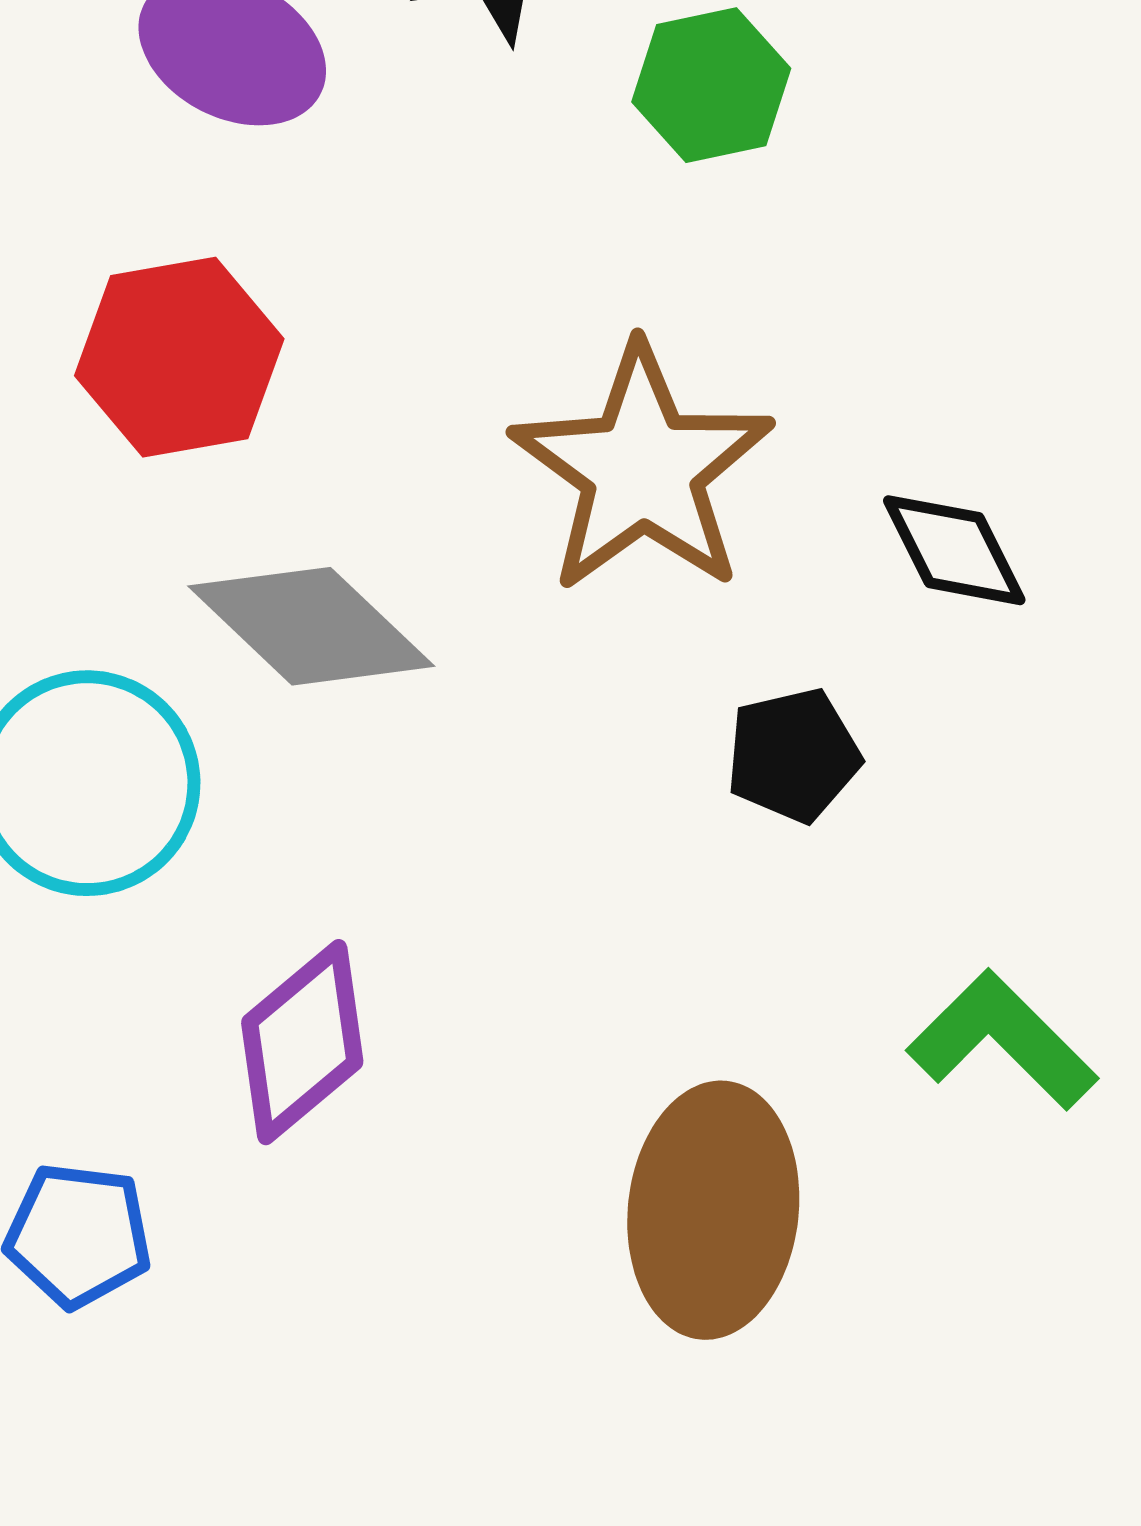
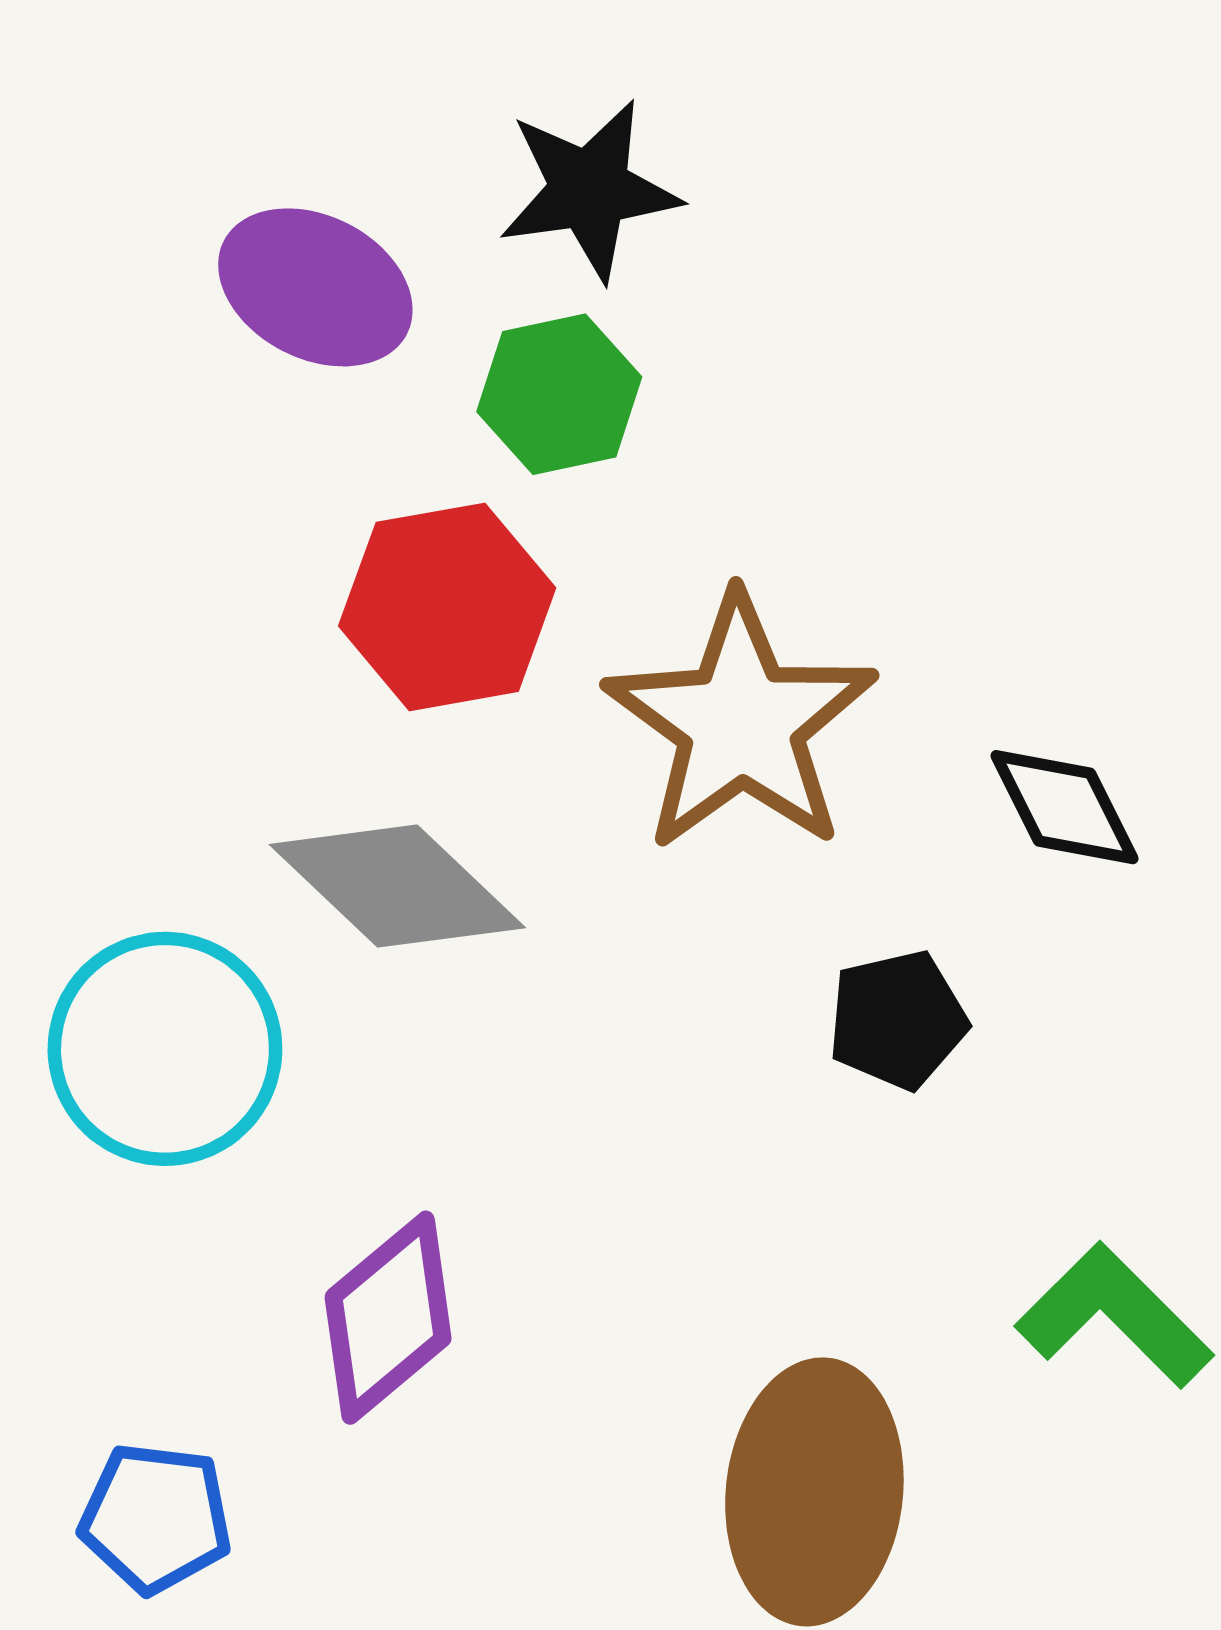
green hexagon: (711, 85) -> (559, 394), moved
red hexagon: (179, 357) -> (447, 607), moved

